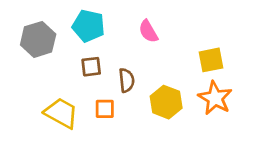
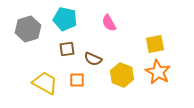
brown semicircle: (127, 80) -> (93, 59), turned 120

